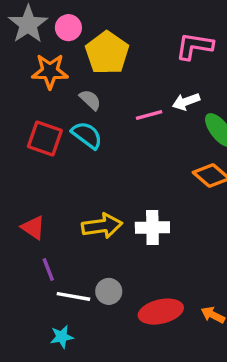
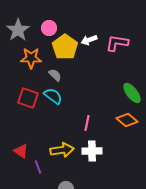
pink circle: (68, 28) -> (49, 28), moved
white arrow: (186, 102) -> (89, 40), moved
pink line: (149, 115) -> (87, 123), moved, turned -63
purple line: (48, 270) -> (38, 167), moved

